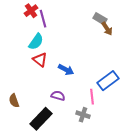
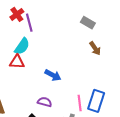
brown arrow: (107, 29) -> (95, 48), moved
red triangle: (40, 60) -> (17, 62), moved, turned -35
blue rectangle: (108, 81) -> (96, 101), moved, turned -35

